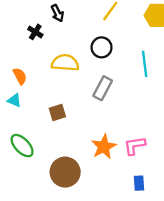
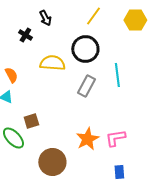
black circle: (102, 47) -> (85, 49), size x1.4
cyan line: (145, 64) -> (117, 75), moved
brown square: (57, 112) -> (31, 121), moved

